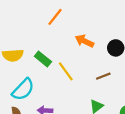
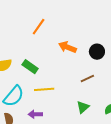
yellow line: (66, 71) -> (44, 89), moved, turned -54

